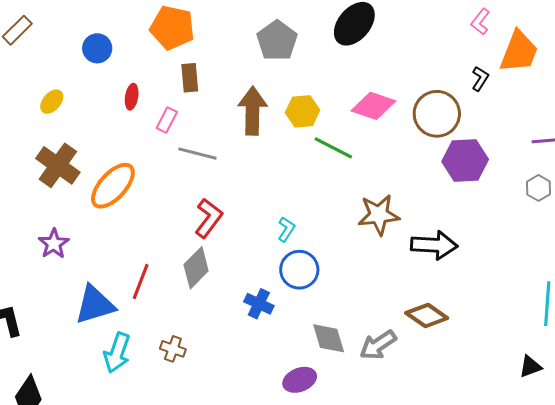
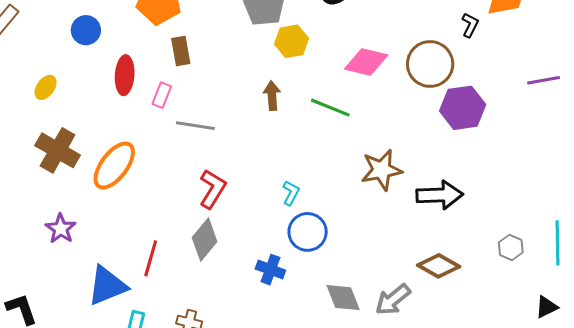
red ellipse: (132, 97) -> (125, 75), size x1.5
brown arrow: (252, 111) -> (272, 96), moved, size x0.6
yellow hexagon: (303, 111) -> (292, 41), moved
gray hexagon: (539, 188) -> (511, 247), moved

